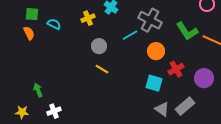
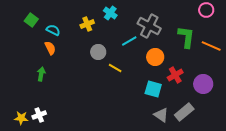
green square: (32, 14) -> (31, 20), turned 32
green L-shape: (187, 31) -> (186, 37), turned -140
orange semicircle: (29, 33) -> (50, 48), moved
yellow line: (102, 69) -> (115, 68), moved
green arrow: (38, 90) -> (41, 74), moved, turned 32
white cross: (54, 111) -> (39, 115), moved

